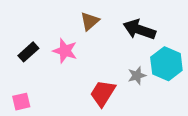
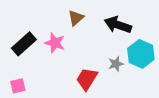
black rectangle: (28, 52) -> (24, 44), size x1.4

